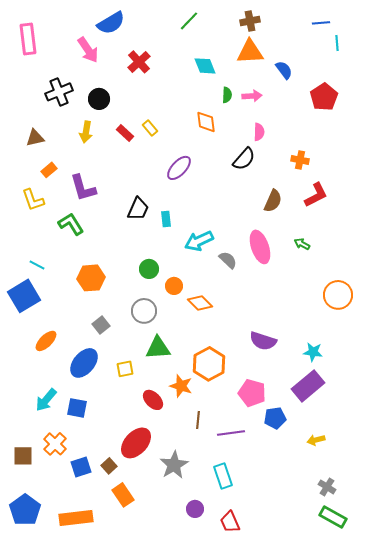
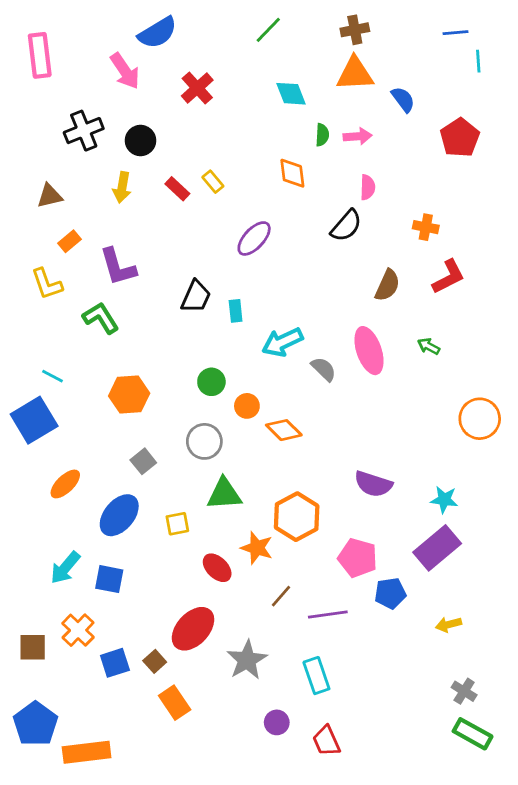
brown line: (198, 420) -> (281, 596), turned 36
orange rectangle: (76, 518) -> (87, 752), moved

